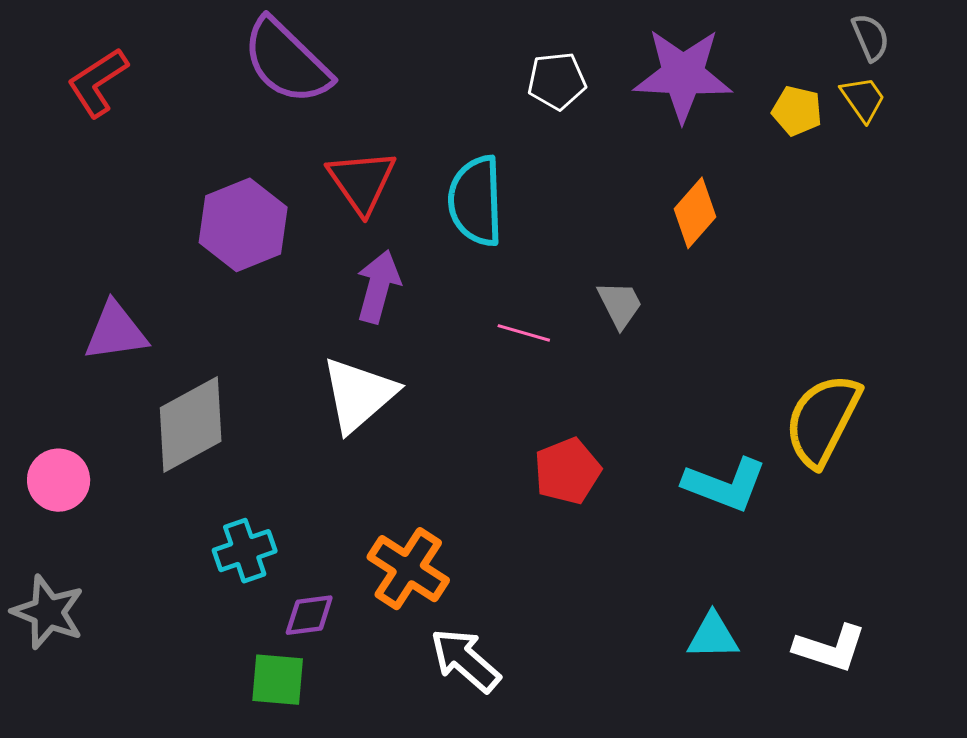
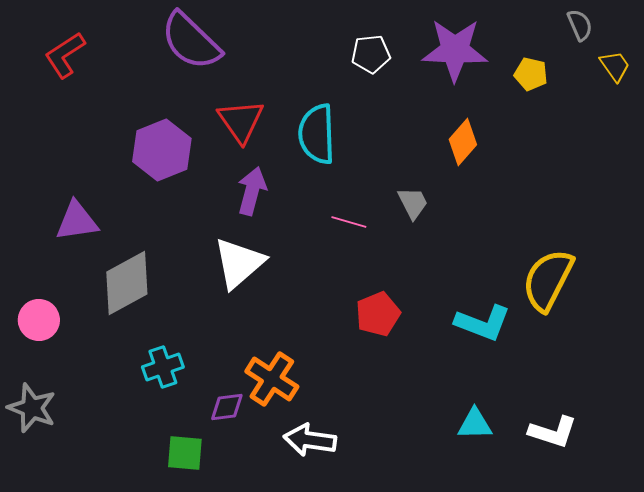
yellow trapezoid: (863, 99) -> (615, 66), moved
purple diamond: (309, 615) -> (227, 407), moved
white arrow: (465, 660) -> (310, 440), turned -33

